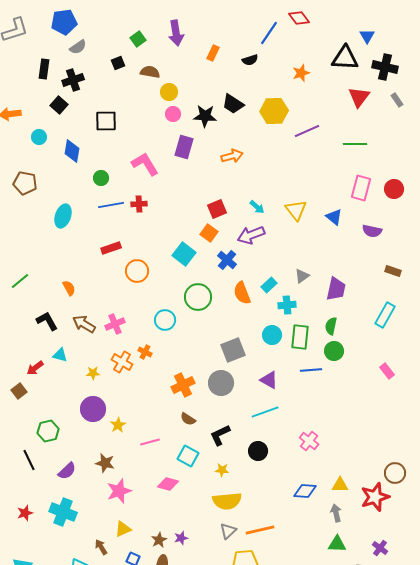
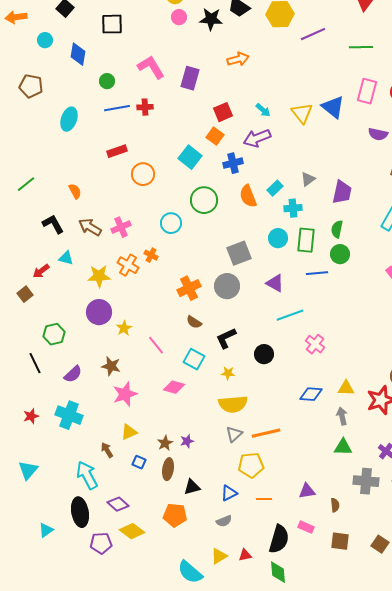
purple rectangle: (184, 147) -> (190, 78), moved
blue triangle: (334, 217) -> (333, 107), moved, size x1.4
blue cross: (227, 260) -> (233, 163), turned 36
yellow star: (93, 373) -> (99, 276), size x1.6
cyan line: (265, 412) -> (290, 315), moved
pink line: (150, 442) -> (156, 345), turned 66

